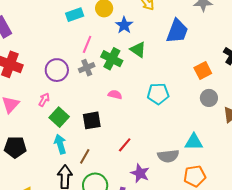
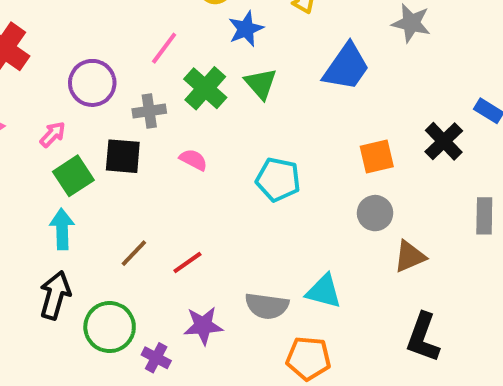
gray cross: (87, 68) -> (149, 111), moved
black square: (92, 120) -> (123, 156), moved
brown line: (85, 156) -> (134, 253), moved
purple star: (140, 173) -> (203, 326), turned 30

